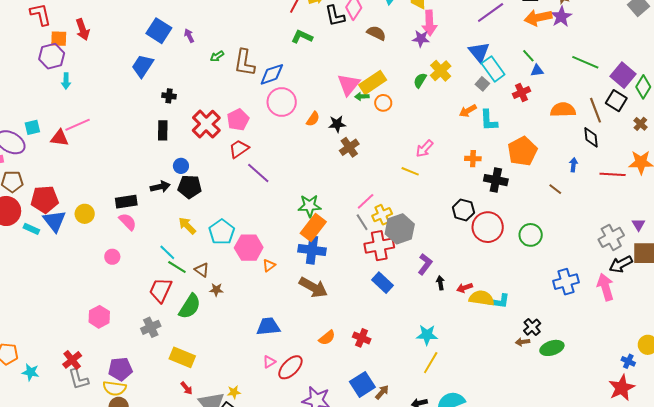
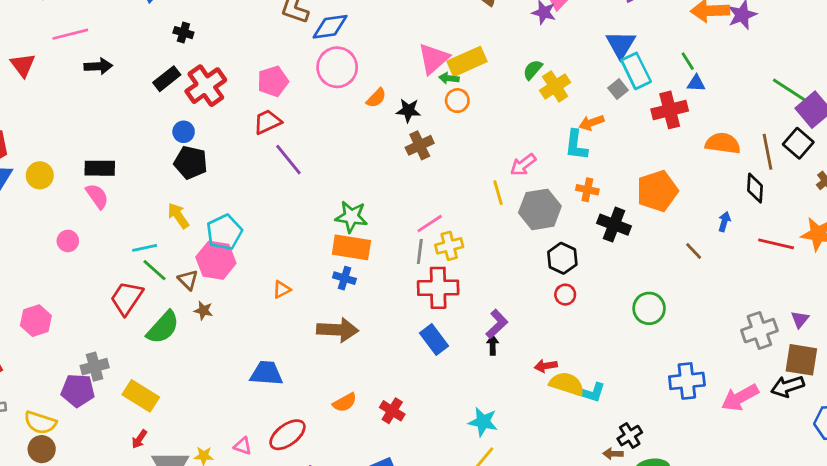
green line: (585, 62) -> (790, 90), moved
yellow cross: (441, 71) -> (555, 86), moved
red cross: (521, 92) -> (670, 110), size x1.4
orange circle: (383, 103) -> (457, 101), moved
cyan L-shape: (489, 120) -> (576, 145), moved
red cross: (206, 124) -> (206, 86), moved
pink line: (78, 125) -> (70, 34), moved
black rectangle: (163, 130) -> (167, 79), turned 42
red triangle: (60, 138) -> (23, 65), turned 36
yellow line: (410, 171) -> (498, 193), turned 42
black arrow: (160, 187) -> (98, 66), moved
gray line: (362, 222) -> (420, 251), turned 30
orange rectangle: (313, 227) -> (351, 247), turned 52
red circle: (488, 227) -> (565, 295), moved, size x0.5
gray hexagon: (400, 229) -> (540, 209), moved
pink hexagon: (249, 248) -> (216, 260), moved
blue cross: (312, 250) -> (344, 278), size x0.6
cyan line: (167, 252) -> (145, 248), turned -66
black arrow: (621, 264) -> (787, 386), moved
black arrow: (440, 283) -> (493, 345), moved
brown arrow: (313, 287) -> (338, 330), turned -36
pink arrow: (605, 287) -> (740, 398), turned -112
gray cross: (151, 327) -> (95, 367), moved
pink triangle: (269, 362) -> (243, 446), moved, turned 40
purple pentagon: (120, 369) -> (78, 390), moved
red arrow: (186, 388) -> (139, 439), turned 64

